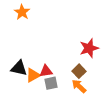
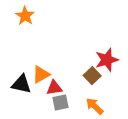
brown square: (79, 71) -> (92, 76), moved
orange triangle: (33, 75) -> (41, 74), moved

